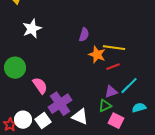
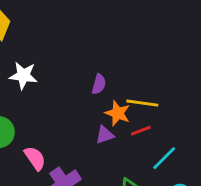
white star: (32, 29) -> (23, 75), turned 30
purple triangle: (111, 92) -> (105, 135), moved

